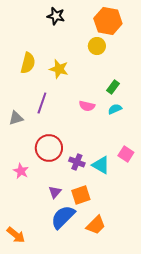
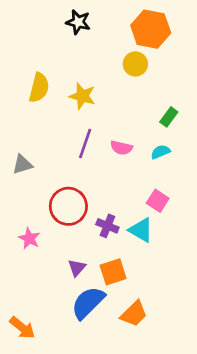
green rectangle: (113, 87) -> (169, 117), moved
purple line: (42, 103) -> (85, 144), moved
pink square: (126, 154) -> (158, 201), moved

